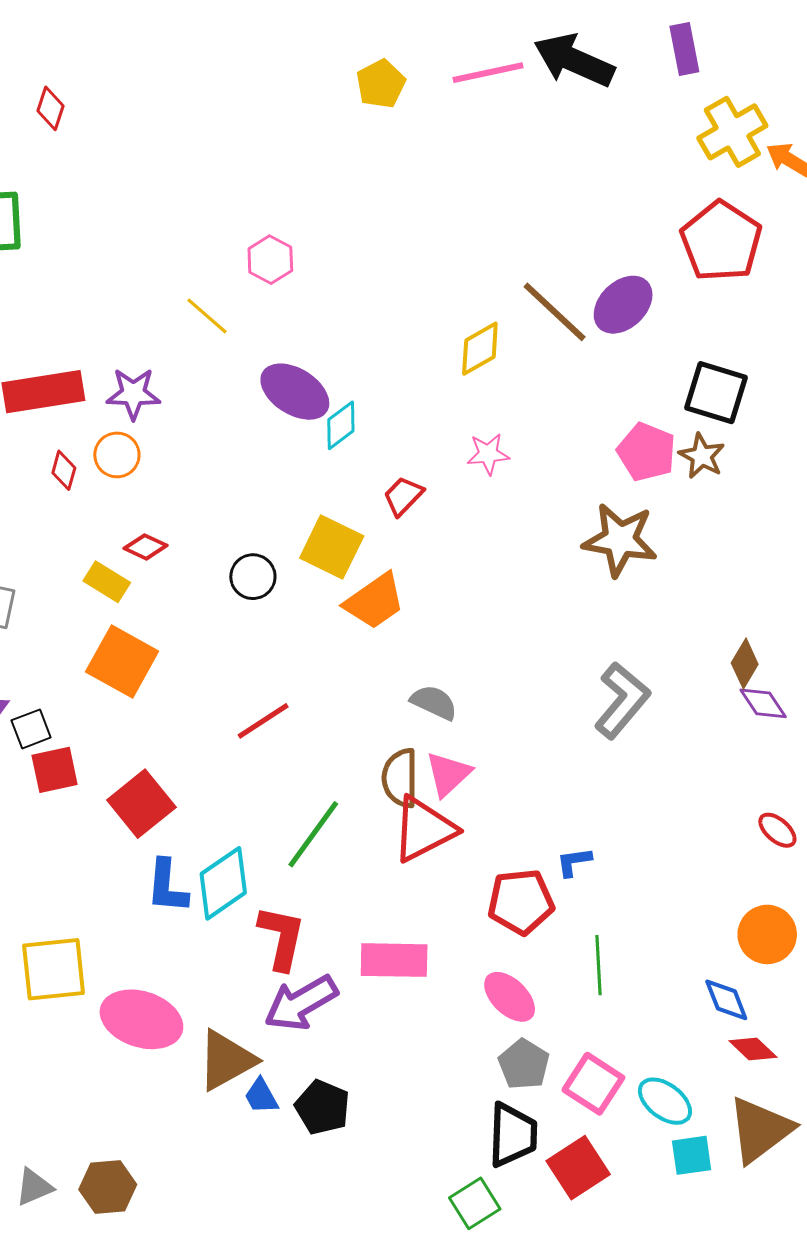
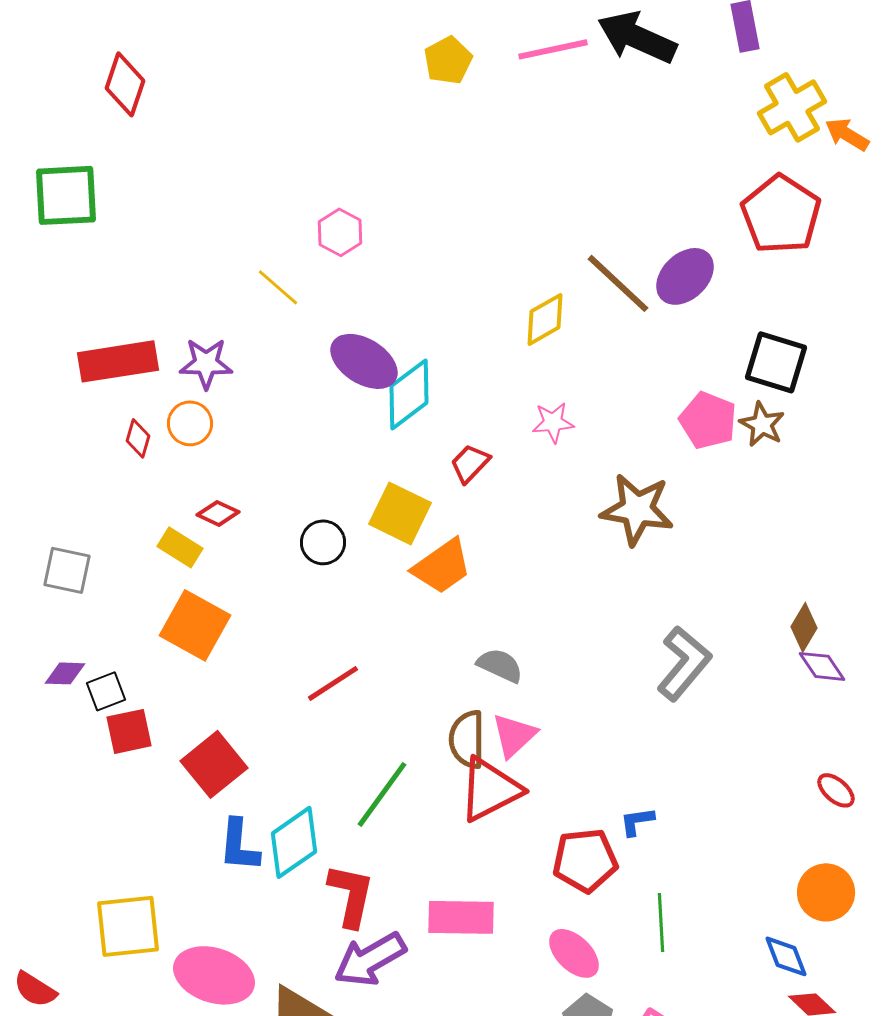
red diamond: (50, 108) -> (125, 84), size x1.5
cyan diamond: (341, 425) -> (409, 394), size x1.5
brown star: (620, 540) -> (637, 509), moved

